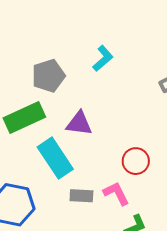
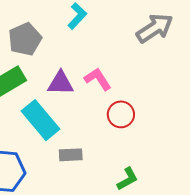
pink L-shape: (116, 193) -> (98, 79), moved

